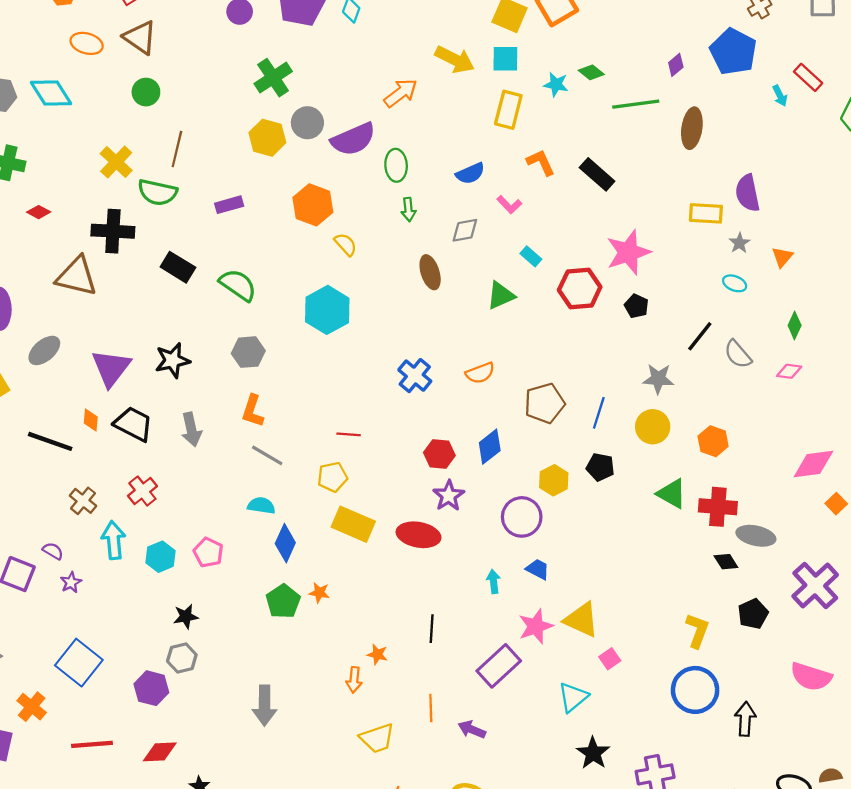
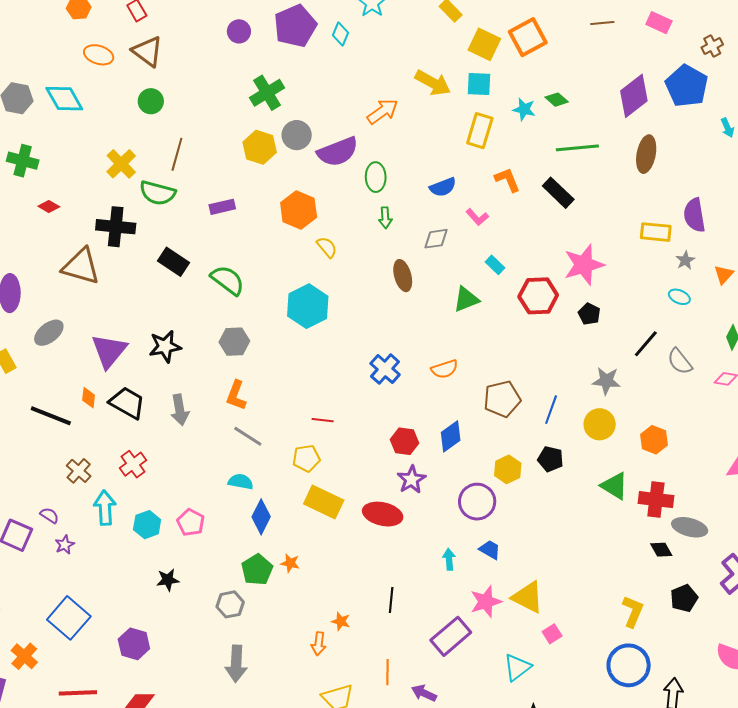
purple diamond: (676, 65) -> (634, 96), size x2.0
green line: (636, 104) -> (577, 148), moved
gray hexagon: (182, 658) -> (230, 604), moved

